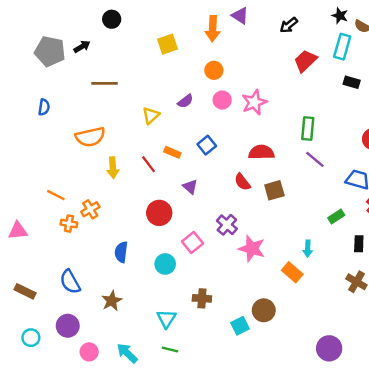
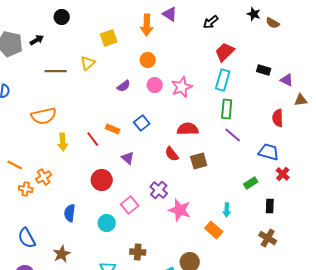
cyan rectangle: (342, 47) -> (223, 80), moved
yellow triangle: (151, 115) -> (88, 63), moved

